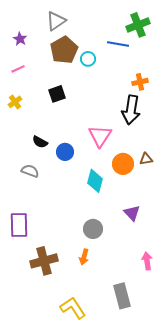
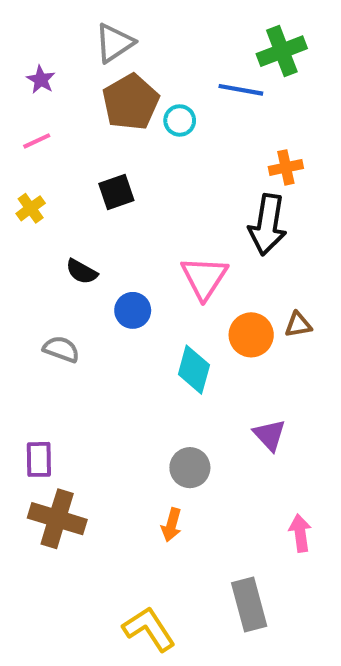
black semicircle: (40, 142) -> (82, 272), moved
purple rectangle: (19, 225) -> (39, 459), size x0.7
brown cross: (44, 261) -> (57, 519), moved, turned 32

